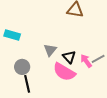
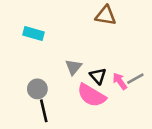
cyan rectangle: (12, 35) -> (33, 34), moved

